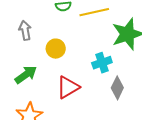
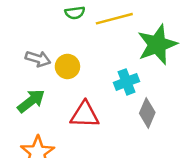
gray arrow: (25, 30) -> (38, 59), moved, turned 120
red triangle: (68, 87) -> (85, 115), turned 35

